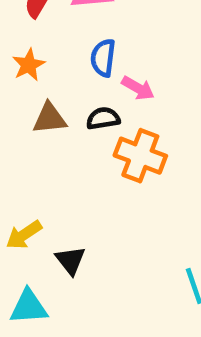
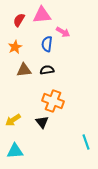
pink arrow: (138, 88) -> (63, 32), moved
orange cross: (140, 156) -> (53, 101), moved
black triangle: (70, 260) -> (42, 122), moved

